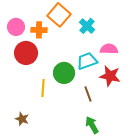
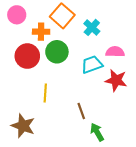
pink circle: (16, 27) -> (17, 15), moved
green circle: (64, 73) -> (57, 52), moved
brown line: (88, 94) -> (81, 111), moved
brown star: (22, 119) -> (23, 126), size x1.6

